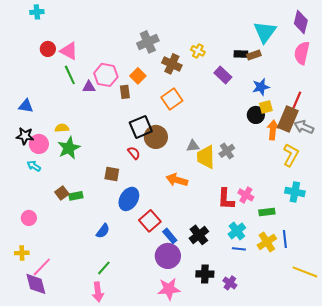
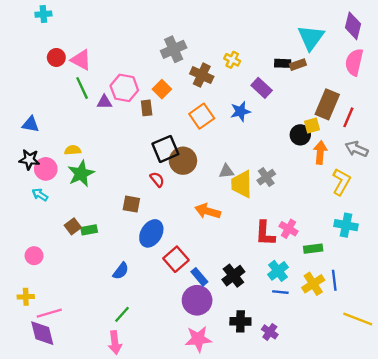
blue star: (261, 87) -> (240, 111), moved
brown rectangle: (288, 119) -> (327, 104), moved
pink line: (42, 267) -> (49, 313), turned 30

